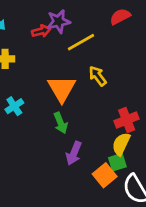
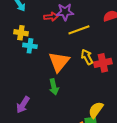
cyan cross: (14, 106) -> (30, 46), moved, turned 32
red cross: (127, 120) -> (103, 63), moved
purple arrow: (74, 153) -> (23, 105), moved

